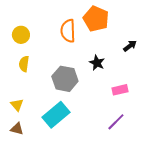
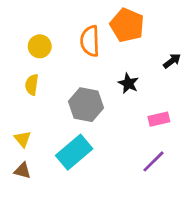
yellow circle: (21, 35) -> (40, 46), moved

